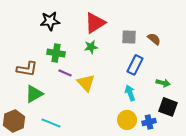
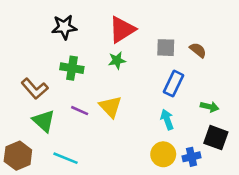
brown L-shape: (27, 69) -> (35, 89), turned 40
purple line: (65, 73) -> (80, 111), moved
green triangle: (34, 94) -> (44, 121), turned -48

